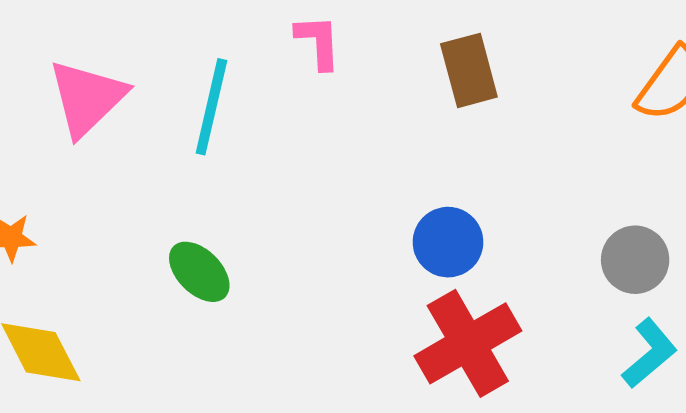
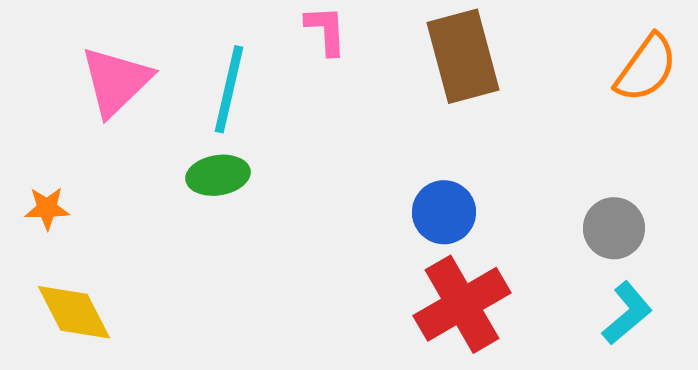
brown rectangle: (469, 70) -> (463, 56), size x1.4
green ellipse: (199, 272) -> (218, 175), moved, turned -54

